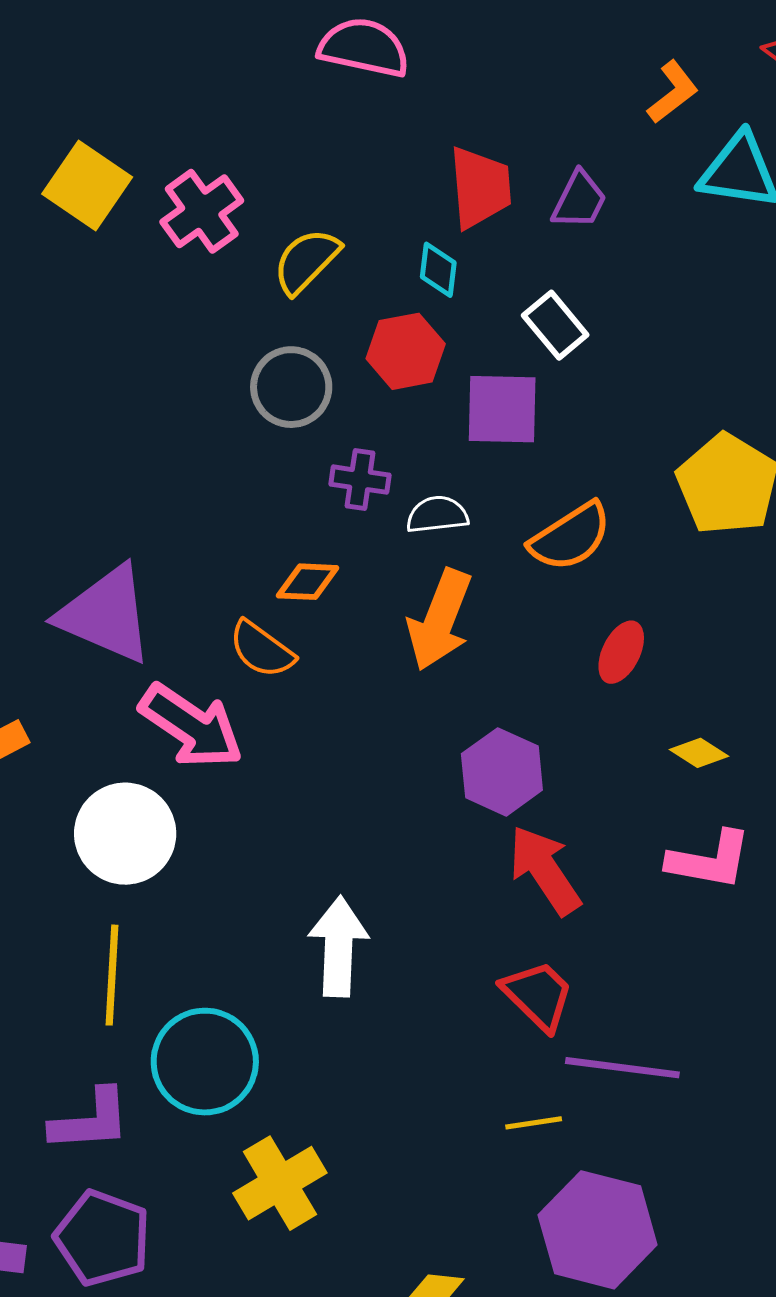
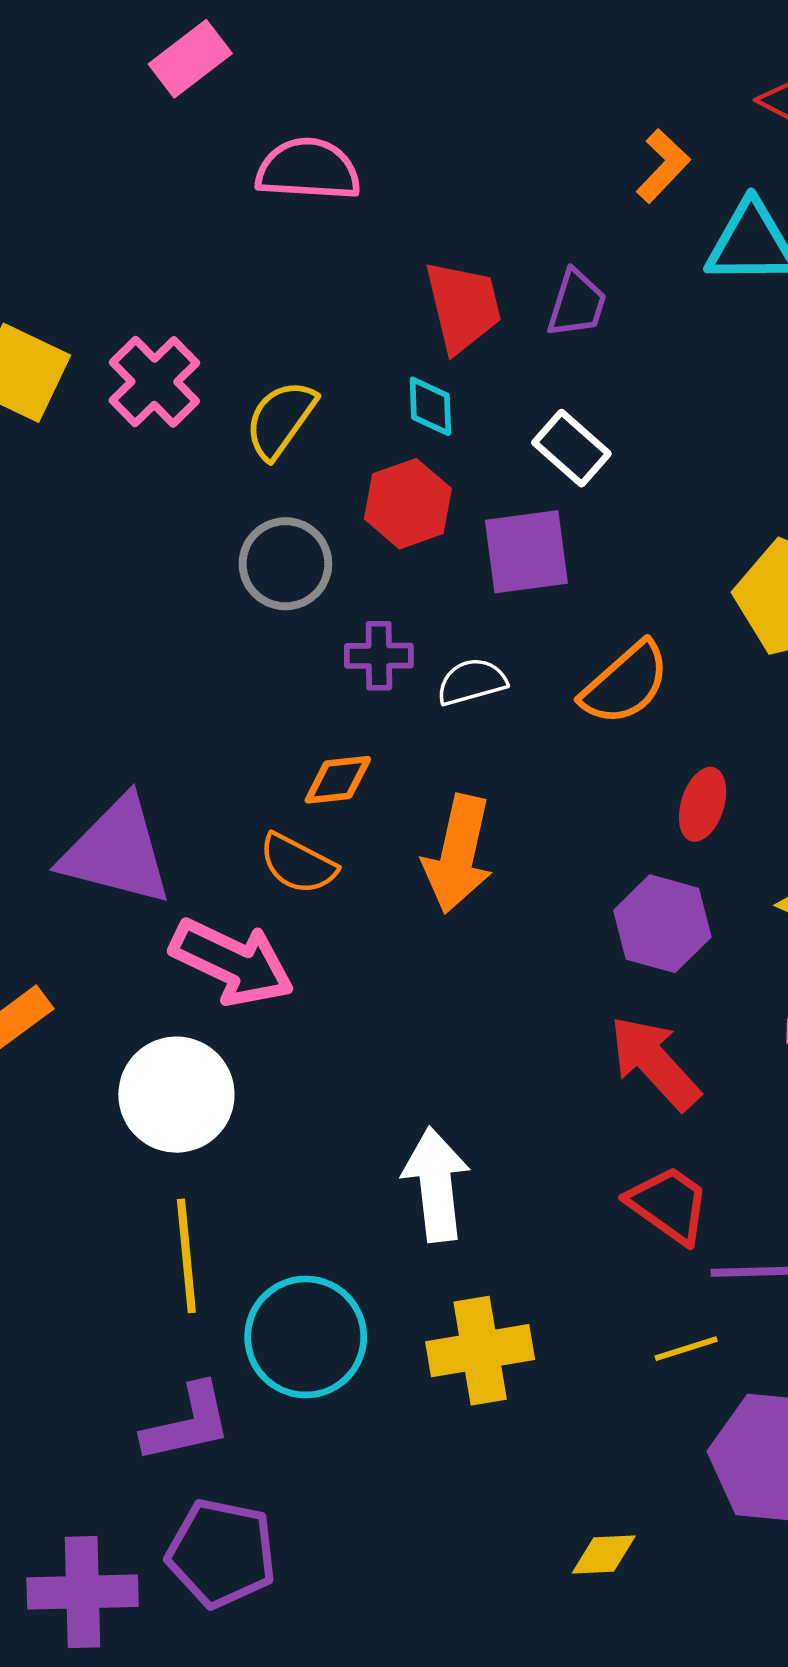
orange arrow: (440, 620) -> (458, 854), moved
purple hexagon: (502, 772) -> (662, 924), moved
yellow cross: (280, 1183) -> (480, 1351), moved, turned 30

